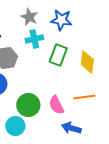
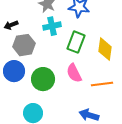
green circle: (28, 105) -> (43, 79), moved
pink semicircle: (56, 105) -> (74, 73), moved

